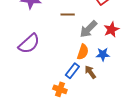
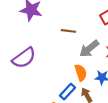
orange semicircle: (83, 52) -> (81, 73), turned -42

